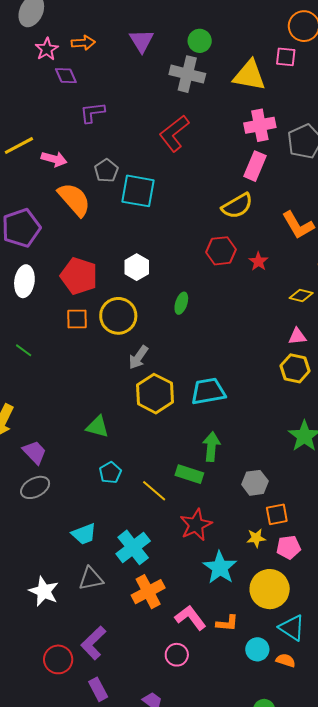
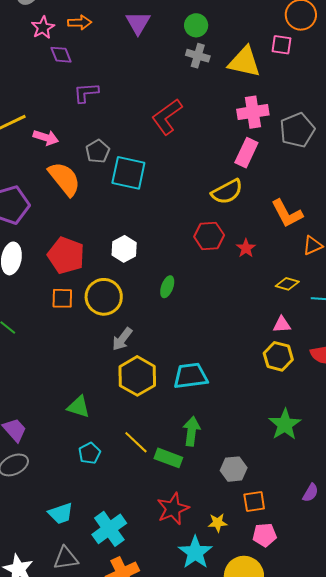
gray cross: (187, 74) -> (198, 56), moved, size x0.7
yellow line: (154, 491) -> (136, 442), moved
yellow star: (256, 538) -> (218, 523), moved

